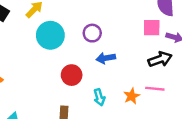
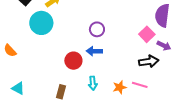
pink square: (152, 28) -> (147, 34), turned 35
cyan circle: (50, 35) -> (41, 23), moved
blue arrow: (106, 58) -> (94, 51), moved

